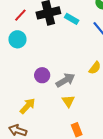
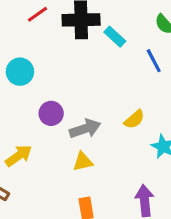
cyan circle: (17, 39) -> (20, 72), moved
yellow triangle: (68, 101) -> (83, 162), turned 40

